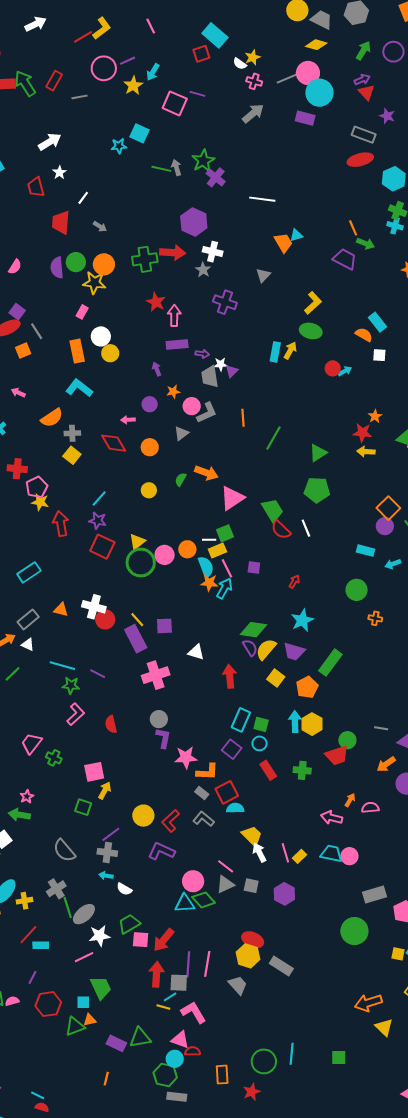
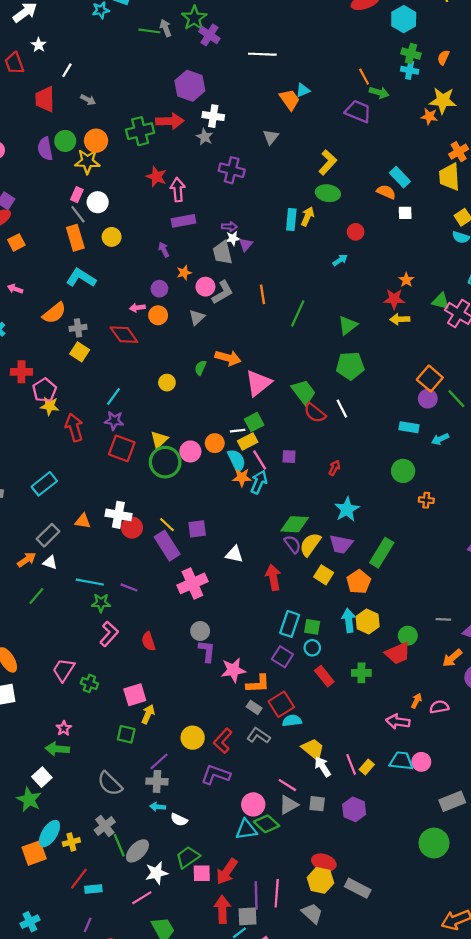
gray line: (37, 331) -> (78, 214), moved
white circle: (101, 336) -> (98, 202), moved
purple arrow: (202, 354) -> (229, 227), moved
cyan arrow: (345, 371) -> (340, 260), moved
orange circle: (150, 447) -> (158, 315), moved

